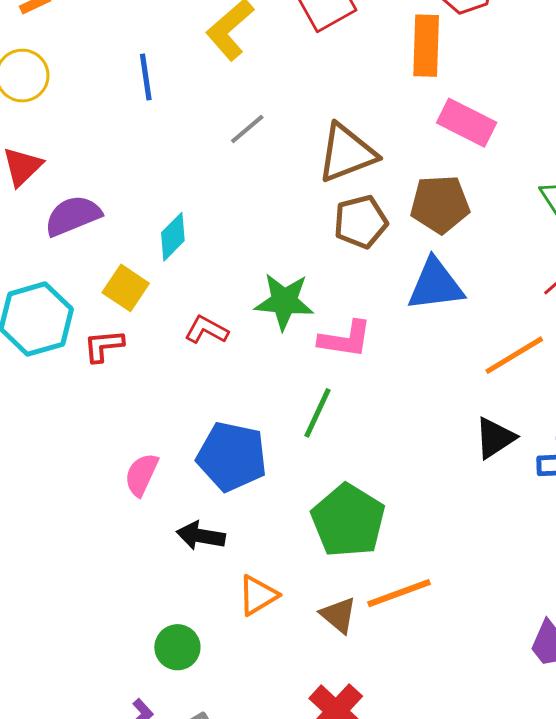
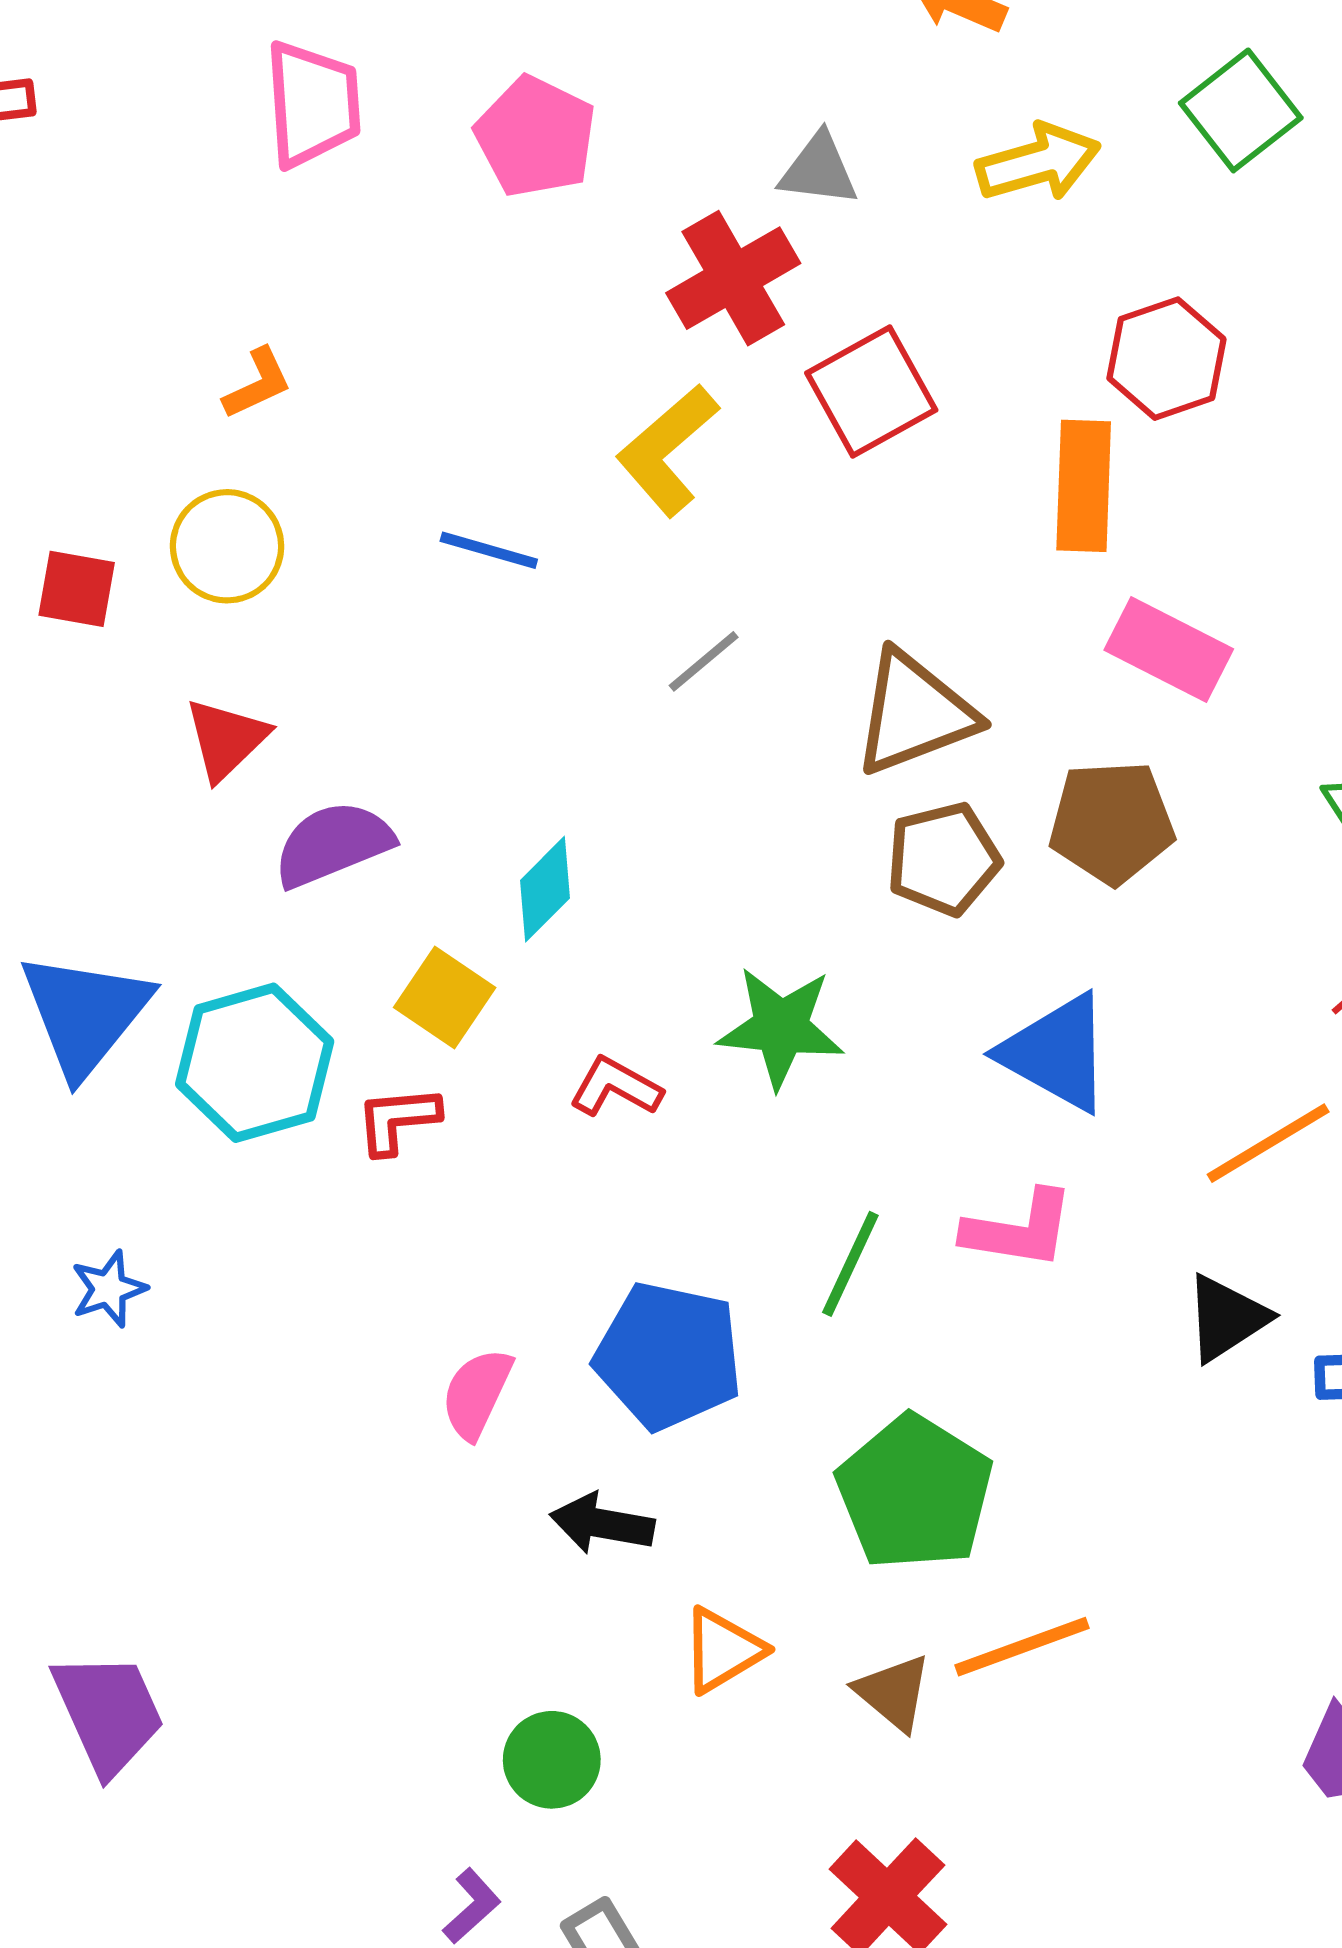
blue line: (146, 77) -> (489, 550), turned -66
blue triangle: (435, 285) -> (1056, 1053), moved, turned 36
pink L-shape: (345, 339) -> (1019, 1229), moved

